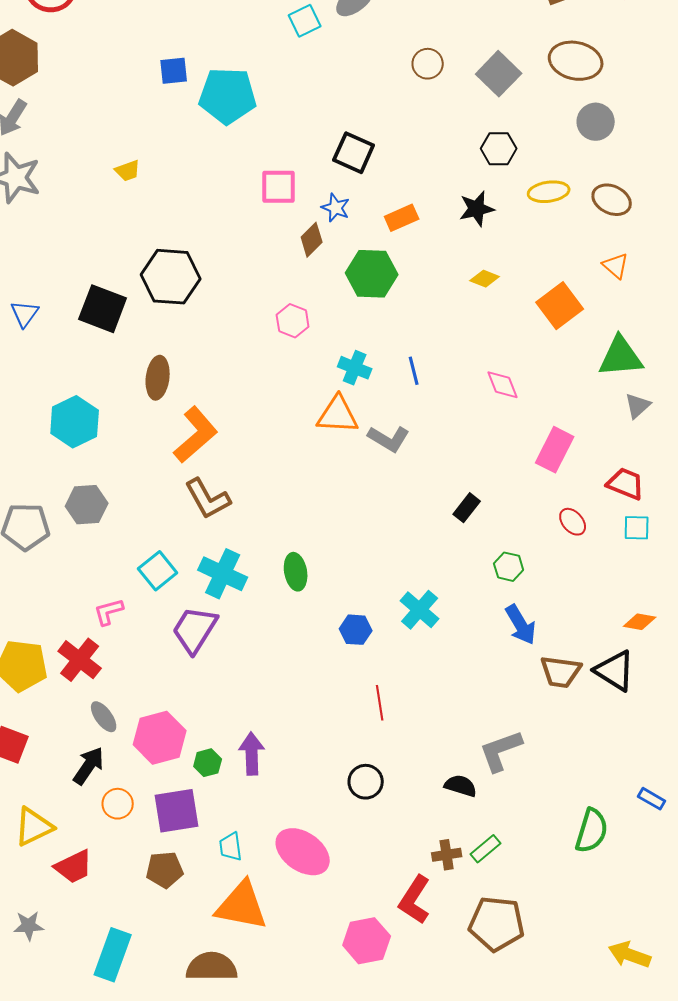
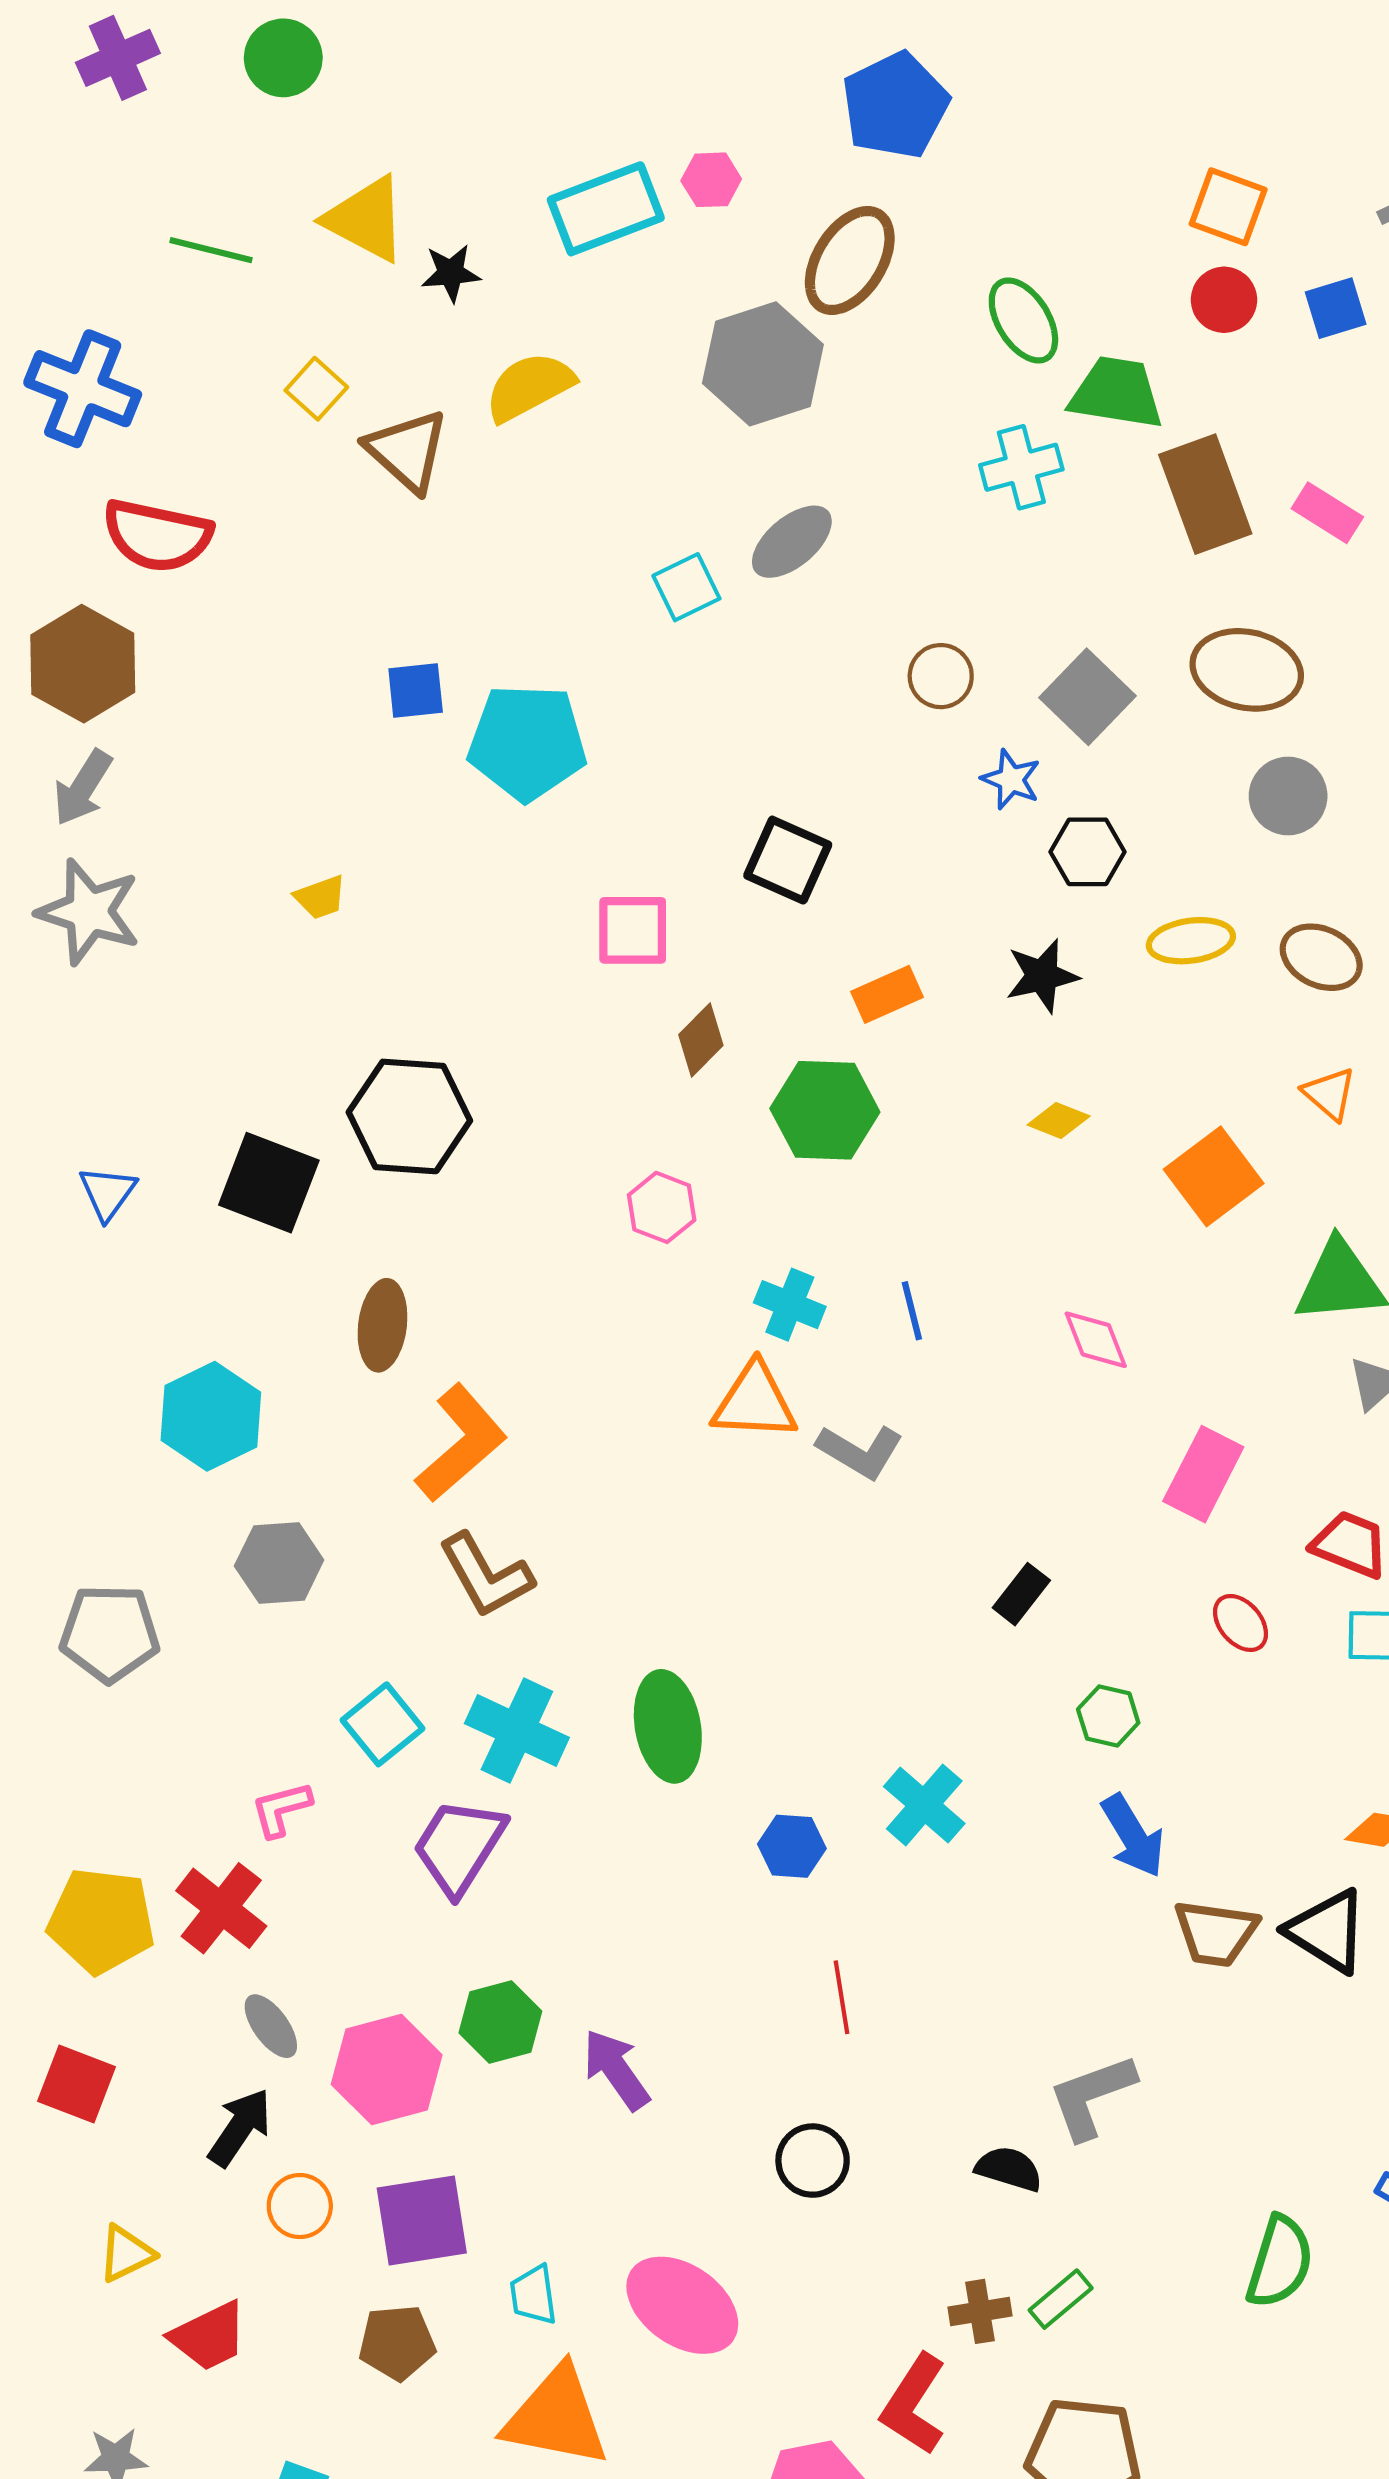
blue star: (336, 208) -> (1011, 779), moved
gray hexagon: (87, 505) -> (279, 1563), moved
green ellipse: (296, 572) -> (668, 1726), size x1.4
purple arrow: (252, 754) -> (616, 2070), moved, turned -33
green hexagon: (208, 763) -> (500, 2022), moved, size x1.4
yellow triangle: (34, 827) -> (126, 2254), size x0.7

